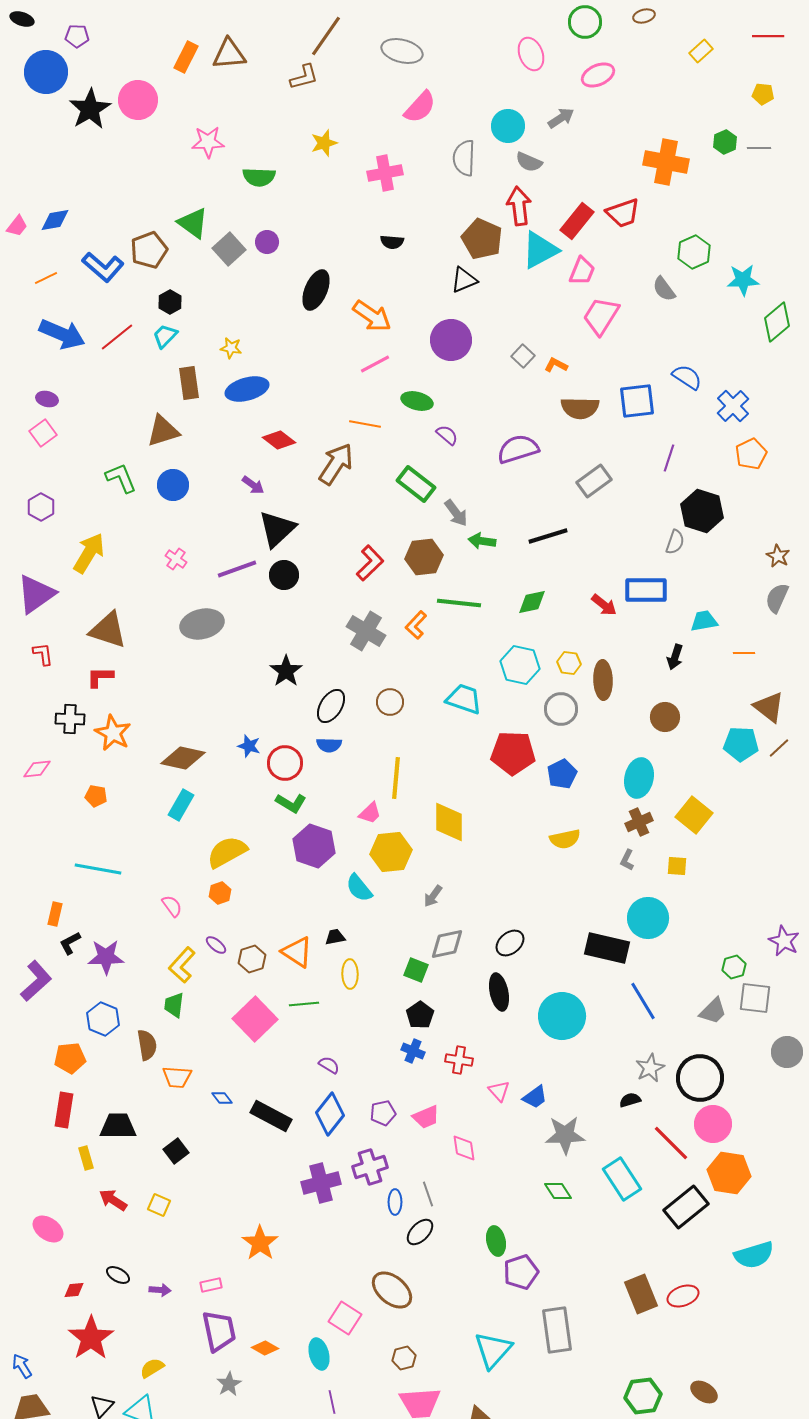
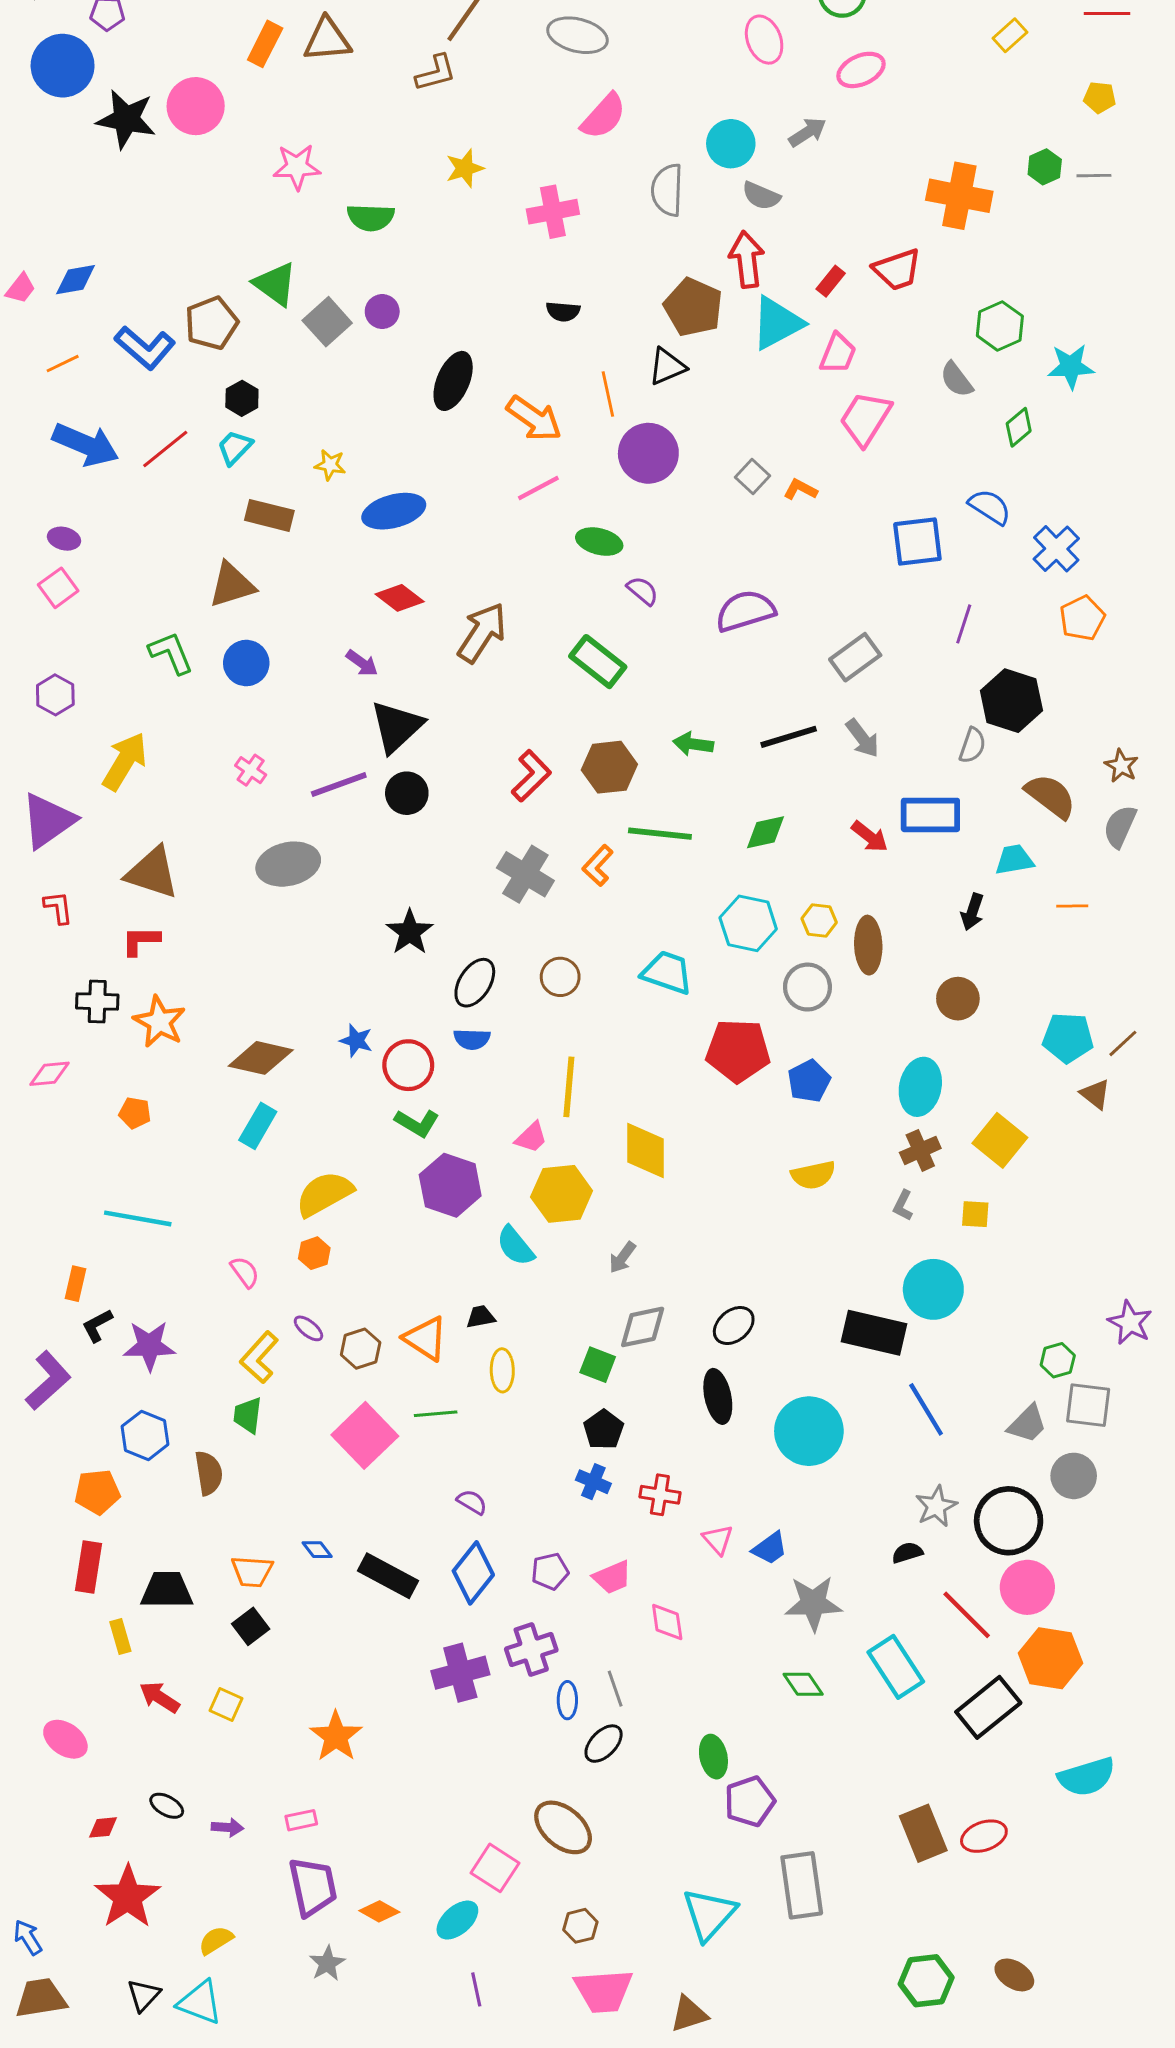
black star: (90, 109) -> (126, 119), turned -30
red rectangle: (577, 221) -> (831, 281), size x0.6
green diamond: (777, 322) -> (1019, 427), moved, size x0.7
brown rectangle: (189, 383) -> (269, 515), turned -68
blue ellipse: (247, 389) -> (394, 511), moved
brown semicircle: (580, 408) -> (1050, 796), moved, turned -144
orange line: (365, 424) -> (608, 394), moved, turned 68
gray arrow: (456, 513) -> (862, 738), moved
brown triangle: (769, 707) -> (1095, 1094), moved, size x0.7
gray circle: (787, 1052) -> (1074, 1476), moved
orange trapezoid: (177, 1077) -> (252, 1571), moved
orange star: (260, 1243) -> (336, 1736), moved
cyan ellipse: (319, 1354) -> (457, 1920), turned 64

